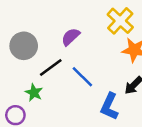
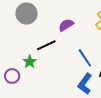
gray circle: (24, 46) -> (27, 14), moved
blue line: (82, 77) -> (85, 58), moved

